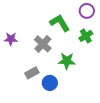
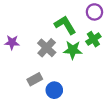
green star: (67, 61) -> (73, 50), moved

